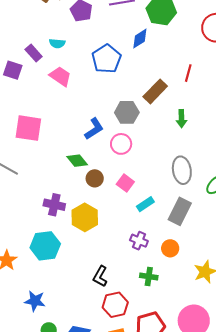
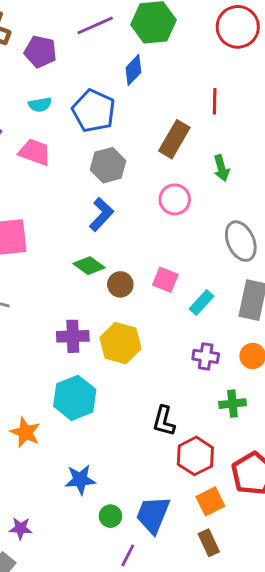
cyan semicircle: (57, 43) -> (40, 105), moved
gray hexagon: (127, 112) -> (108, 165), moved
pink circle: (121, 144) -> (175, 199), moved

